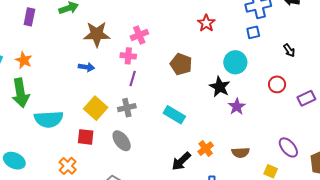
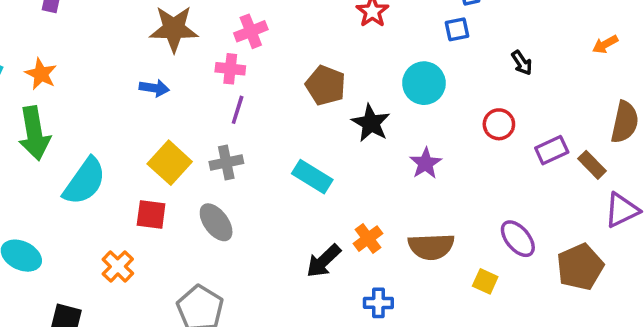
black star: (220, 87) -> (371, 123), moved
cyan semicircle: (49, 119) -> (85, 181), turned -52
brown semicircle: (241, 152) -> (431, 247), size x1.4

